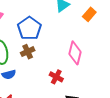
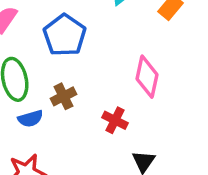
brown cross: (28, 52) -> (63, 96), moved

